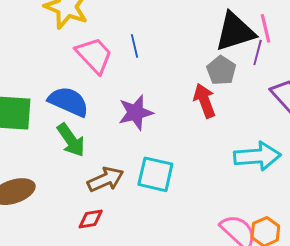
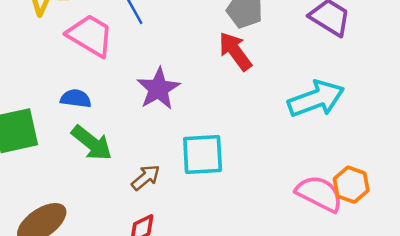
blue semicircle: (68, 101) -> (76, 99), size x0.6
brown arrow: (106, 179) -> (146, 177), size x0.7

